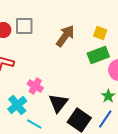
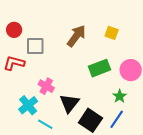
gray square: (24, 26) -> (35, 46), moved
green rectangle: (98, 55) -> (99, 68), moved

